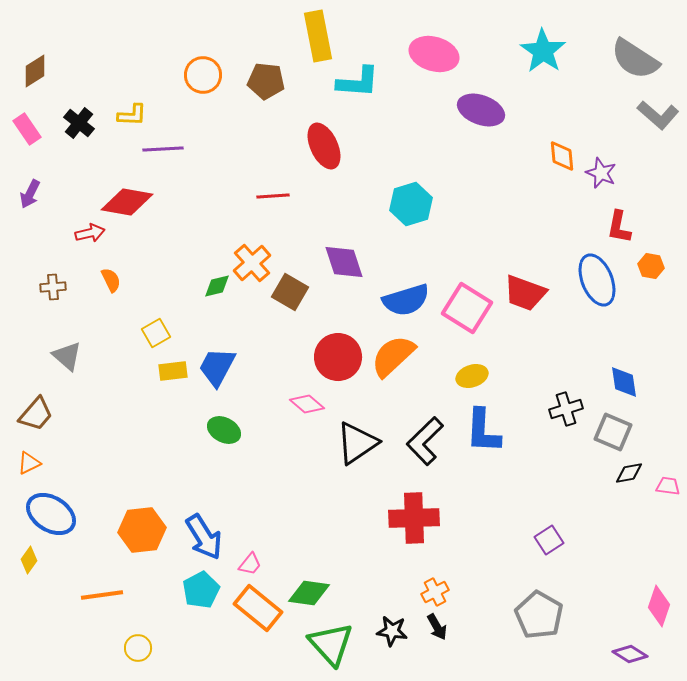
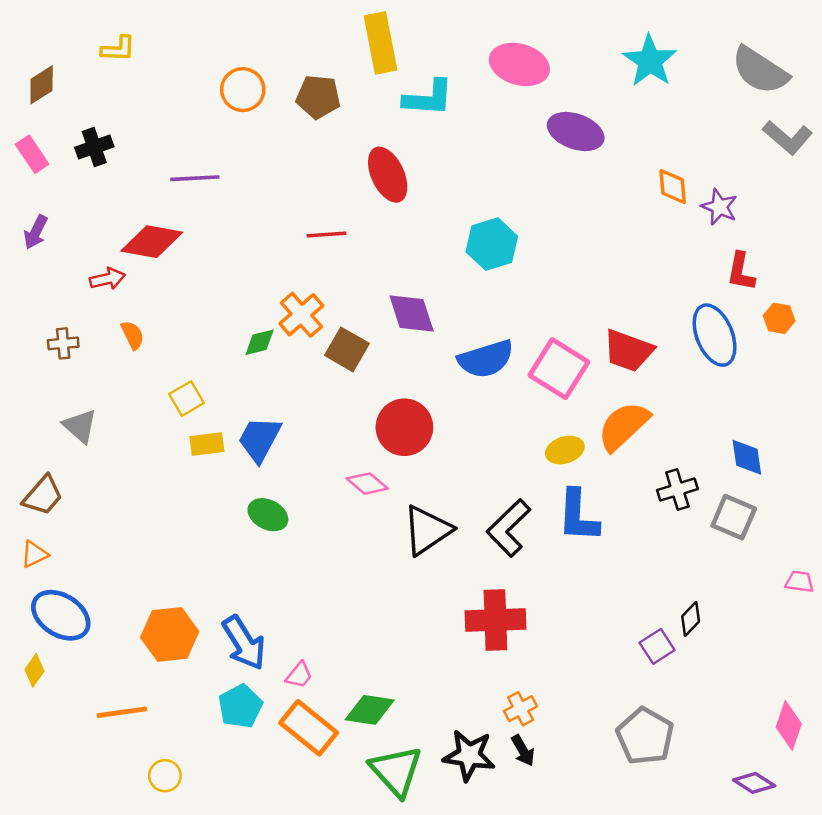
yellow L-shape: (132, 115) -> (118, 49), moved
black cross: (79, 123) -> (94, 147), turned 32
orange semicircle: (393, 356) -> (624, 426), moved
black diamond: (629, 473) -> (691, 619), moved, turned -36
black star: (392, 631) -> (469, 755), size x1.4

